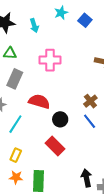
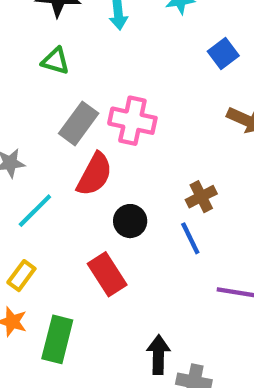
blue square: (85, 20) -> (223, 53), moved
pink cross: (50, 60) -> (132, 121), moved
gray rectangle: (15, 79) -> (79, 123), moved
red semicircle: (39, 101) -> (95, 174), turned 90

